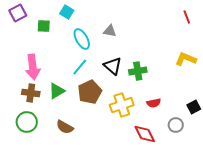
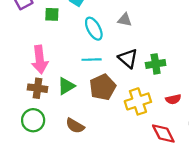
cyan line: (80, 67) -> (92, 60), turned 48

